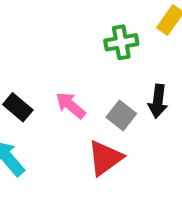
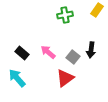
green cross: (121, 42) -> (65, 15), moved

